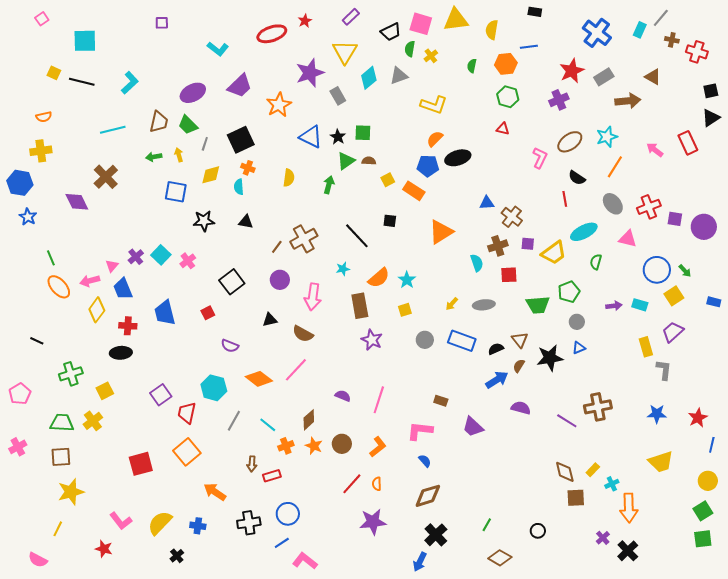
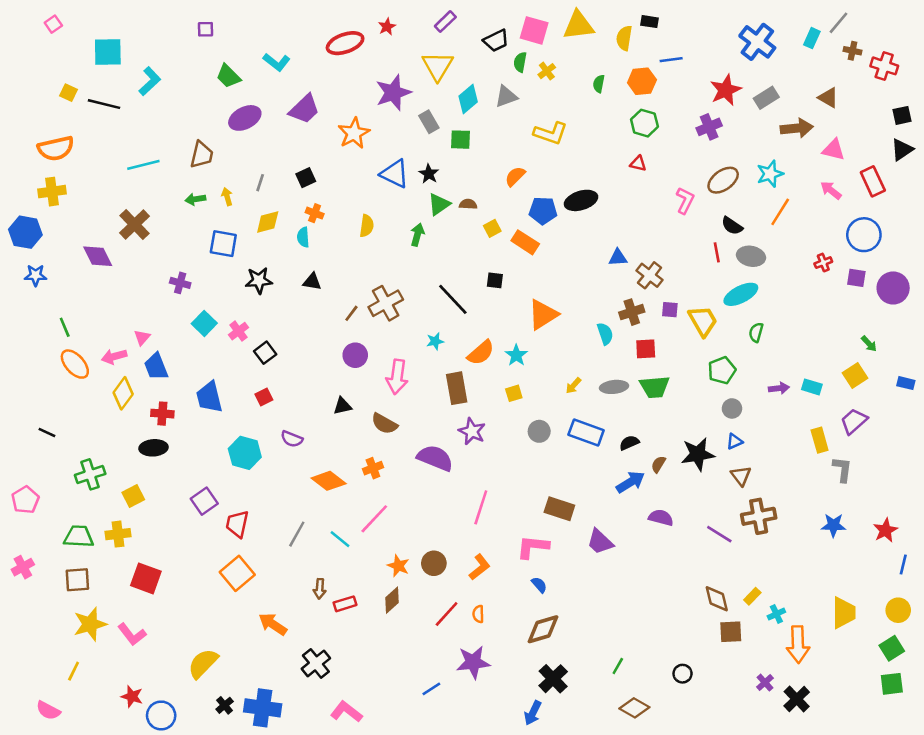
black rectangle: (535, 12) -> (650, 22), moved
cyan L-shape: (130, 83) -> (150, 81), moved
orange semicircle: (44, 117) -> (56, 148), size x1.8
green trapezoid: (188, 125) -> (228, 76), moved
green square: (363, 133) -> (461, 140), moved
orange semicircle: (435, 139) -> (515, 176), moved
black square: (241, 140) -> (306, 178), size x0.6
gray ellipse: (613, 204) -> (751, 256), moved, turned -40
red cross: (649, 207) -> (823, 263), size x0.6
blue star: (28, 217) -> (36, 275), turned -30
orange triangle: (441, 232) -> (543, 315), moved
pink triangle: (628, 239) -> (833, 150), moved
yellow trapezoid: (554, 253) -> (703, 321), turned -84
purple cross: (136, 257) -> (180, 283), moved, turned -35
blue circle: (657, 270) -> (864, 235), moved
black square: (232, 282) -> (265, 353), moved, size x0.7
green trapezoid: (538, 305) -> (655, 387), moved
brown triangle: (520, 340) -> (741, 476), moved
pink line: (296, 370) -> (374, 519), moved
cyan hexagon: (214, 388) -> (245, 453), moved
purple semicircle: (343, 396) -> (435, 458), moved, size x1.8
brown rectangle: (441, 401) -> (559, 509), size x1.6
brown diamond: (309, 420) -> (392, 600), moved
yellow cross: (93, 421) -> (118, 534), turned 30
orange cross: (286, 446) -> (373, 468), moved
yellow trapezoid: (661, 462) -> (844, 613), moved, turned -72
red square: (141, 464) -> (146, 578), moved, turned 35
blue circle: (288, 514) -> (161, 715), moved
pink L-shape: (121, 521) -> (132, 634), moved
black cross: (249, 523) -> (316, 663), turned -30
blue cross: (198, 526) -> (263, 708), moved, size x1.8
blue line: (282, 543) -> (431, 689), moved
pink L-shape: (305, 561) -> (346, 712), moved

